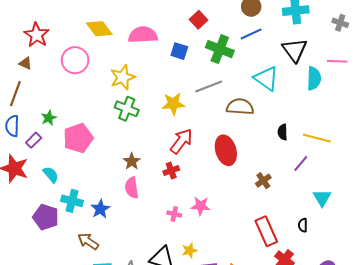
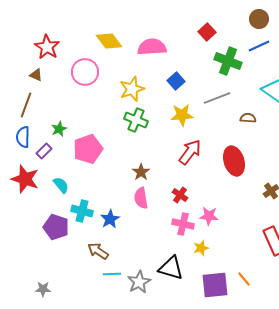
blue square: (179, 51) -> (176, 81), moved, turned 30
brown semicircle: (240, 107) -> (248, 118), size x0.6
red cross: (171, 171) -> (180, 195), moved, turned -35
pink cross: (174, 214) -> (183, 224), size x1.5
yellow star: (189, 250) -> (201, 248), moved

